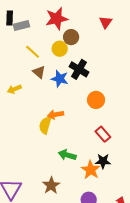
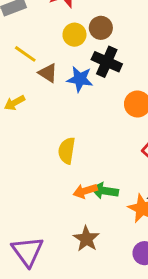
brown circle: (71, 37) -> (101, 28), moved
yellow line: (33, 52) -> (25, 54), moved
orange arrow: (55, 115) -> (85, 191), moved

